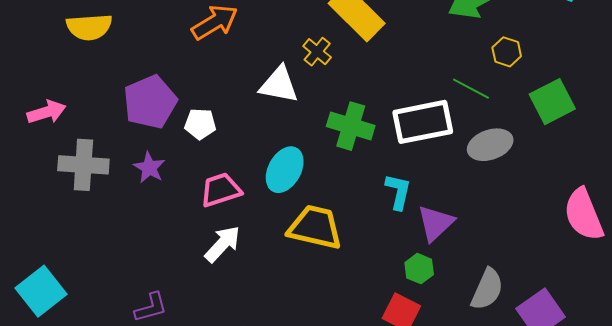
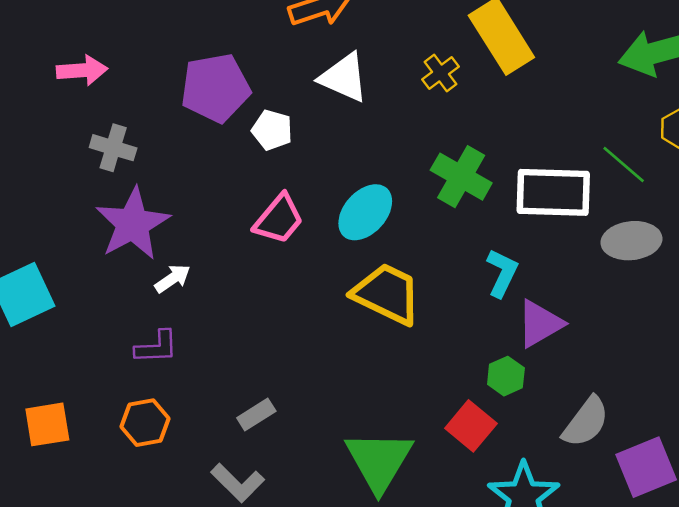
white triangle: (279, 85) -> (344, 78), moved
gray cross: (83, 165) -> (113, 148), size x0.7
purple star: (149, 168) -> (133, 224), moved, size x1.8
pink trapezoid: (221, 190) -> (279, 219), turned 135
white arrow: (222, 244) -> (173, 279), moved, size x0.7

